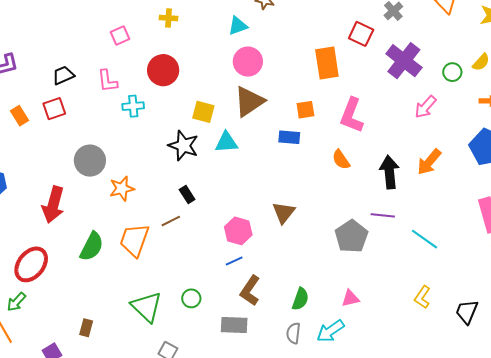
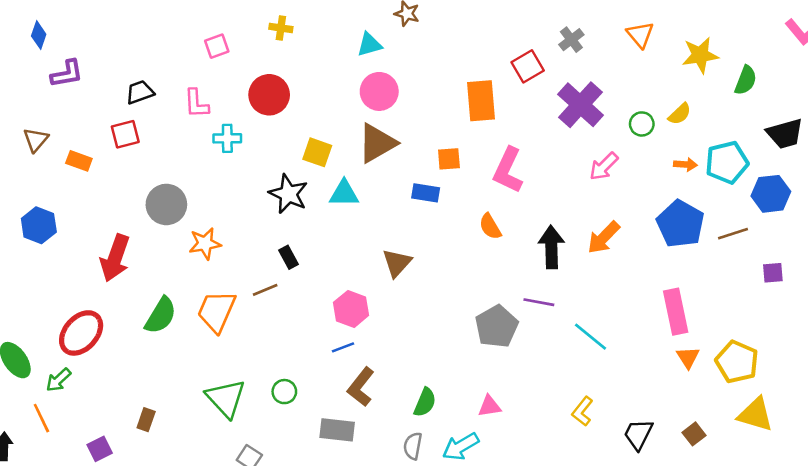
red square: (361, 34) -> (528, 66), turned 30
orange rectangle: (19, 116) -> (79, 161), moved, turned -42
brown triangle: (284, 212) -> (397, 263), moved

